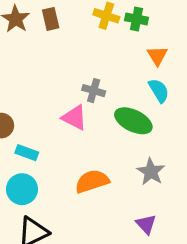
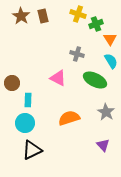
green cross: (137, 19) -> (96, 24), moved, turned -32
gray cross: (94, 91) -> (77, 54), moved
cyan rectangle: (27, 153) -> (28, 100), turned 72

